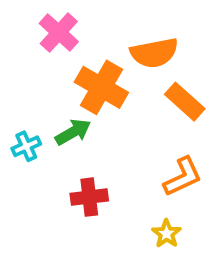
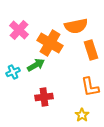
pink cross: (59, 32) -> (19, 30), moved
orange rectangle: (185, 102) -> (91, 50), turned 30
orange L-shape: (183, 177) -> (90, 87), turned 105

